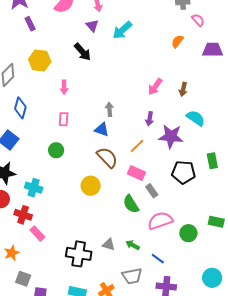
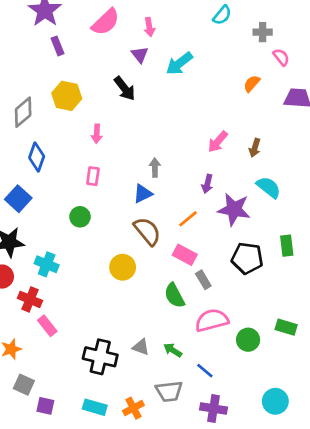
blue triangle: (102, 130) -> (143, 194), turned -49

